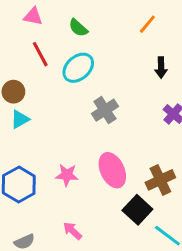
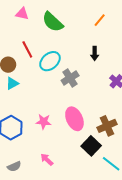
green semicircle: (78, 28) -> (53, 22), size x1.6
red line: (40, 54) -> (27, 49), moved
cyan ellipse: (78, 68) -> (50, 61), moved
black arrow: (161, 68) -> (95, 53), moved

